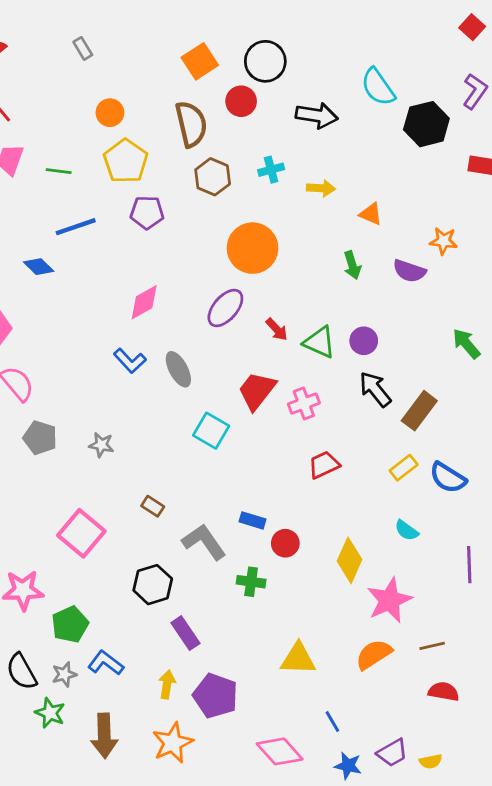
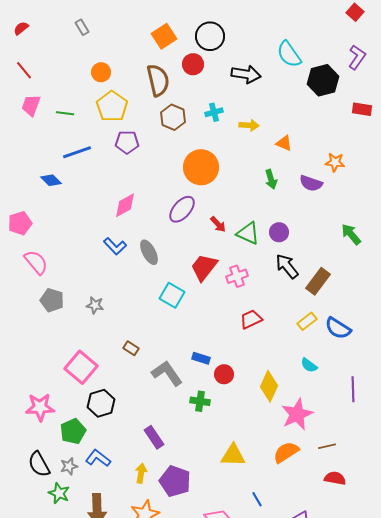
black hexagon: (153, 585) -> (101, 403), moved

